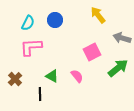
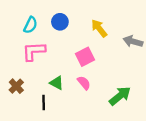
yellow arrow: (98, 15) -> (99, 28), moved
pink square: (92, 52) -> (85, 57), moved
green arrow: (118, 68) -> (120, 96), moved

